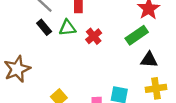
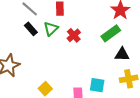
green triangle: (67, 28) -> (51, 29), turned -35

